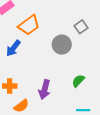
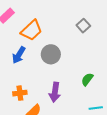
gray circle: (62, 45) -> (51, 54), moved

